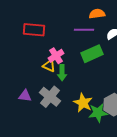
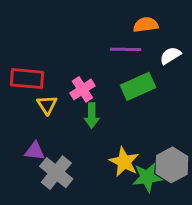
red rectangle: (34, 30) -> (27, 79), moved
yellow triangle: (49, 66) -> (47, 105), moved, turned 32
gray cross: (50, 97) -> (56, 173), moved

